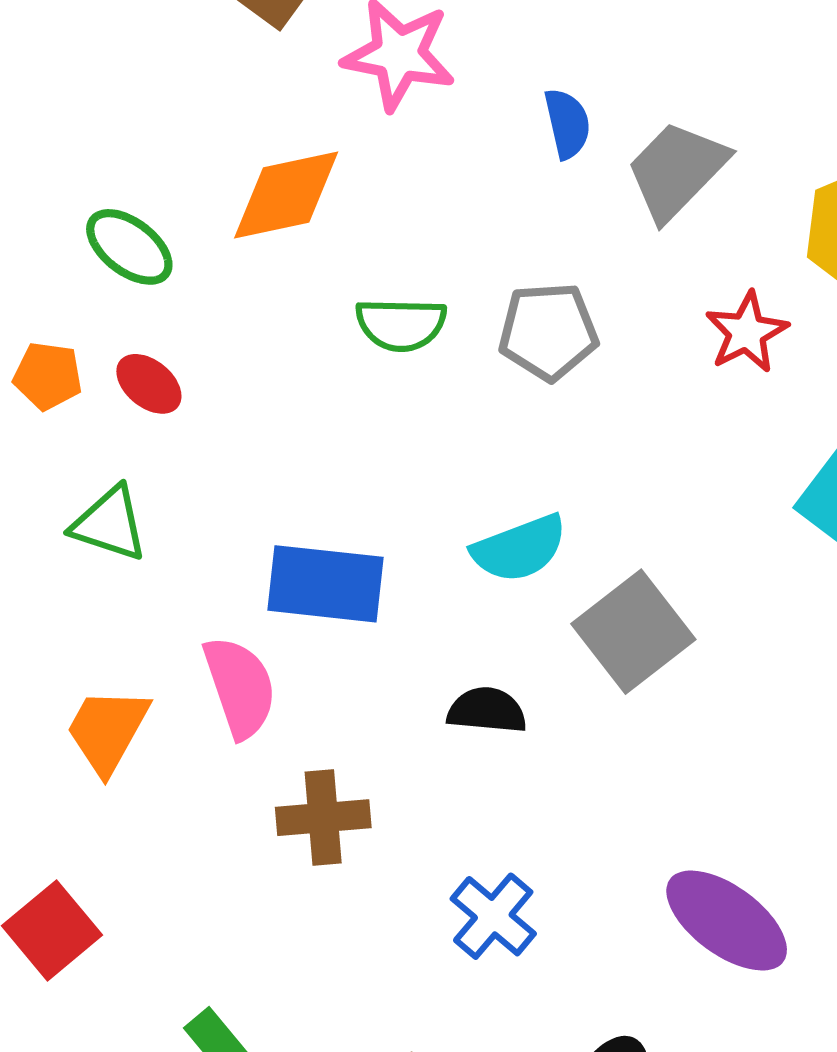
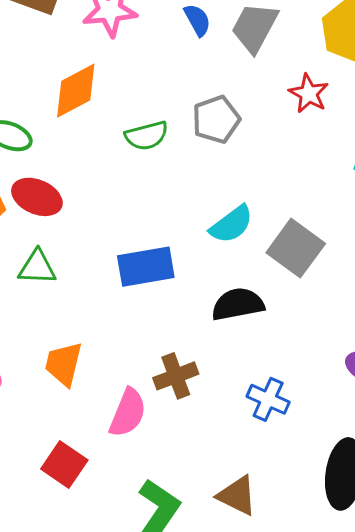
red ellipse: (149, 384) -> (37, 197), size x1.5
pink semicircle: (240, 687) -> (128, 413), moved, turned 57
black semicircle: (487, 710) -> (238, 304), size x1.4

